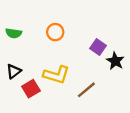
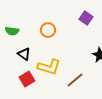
purple square: (98, 47) -> (86, 18), moved
black triangle: (14, 71) -> (24, 54), moved, turned -48

